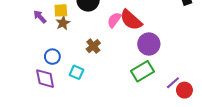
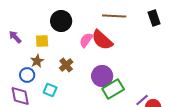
yellow square: (61, 10) -> (42, 41), moved
brown star: (63, 23) -> (37, 61), moved
purple circle: (149, 44) -> (102, 76), moved

